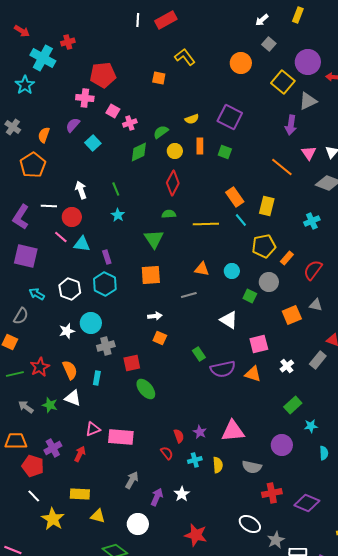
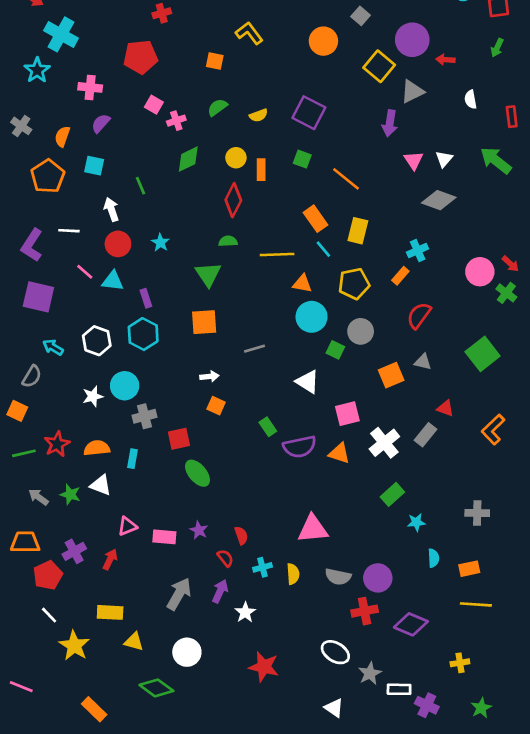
red cross: (68, 42) -> (162, 13), moved
pink cross: (85, 98) -> (90, 87), moved
green semicircle: (161, 132) -> (217, 107), moved
cyan square: (93, 143) -> (94, 166), moved, turned -35
orange rectangle: (200, 146) -> (261, 170), moved
orange line: (282, 167) -> (346, 179), moved
green line: (116, 189) -> (141, 186), moved
red circle: (72, 217) -> (118, 244), moved
orange rectangle: (287, 258) -> (400, 276), moved
orange triangle: (202, 269) -> (302, 284), moved
cyan circle: (232, 271) -> (312, 317), size x1.5
white cross: (287, 366) -> (384, 443), size x1.6
orange semicircle: (70, 370) -> (97, 448), turned -72
purple star: (200, 432) -> (199, 530), moved
pink rectangle: (121, 437) -> (164, 537), size x0.7
purple circle: (282, 445) -> (378, 578), moved
red pentagon: (33, 466) -> (48, 575), turned 30
gray arrow: (132, 480) -> (179, 594), size x1.4
purple arrow: (157, 497) -> (220, 591), moved

